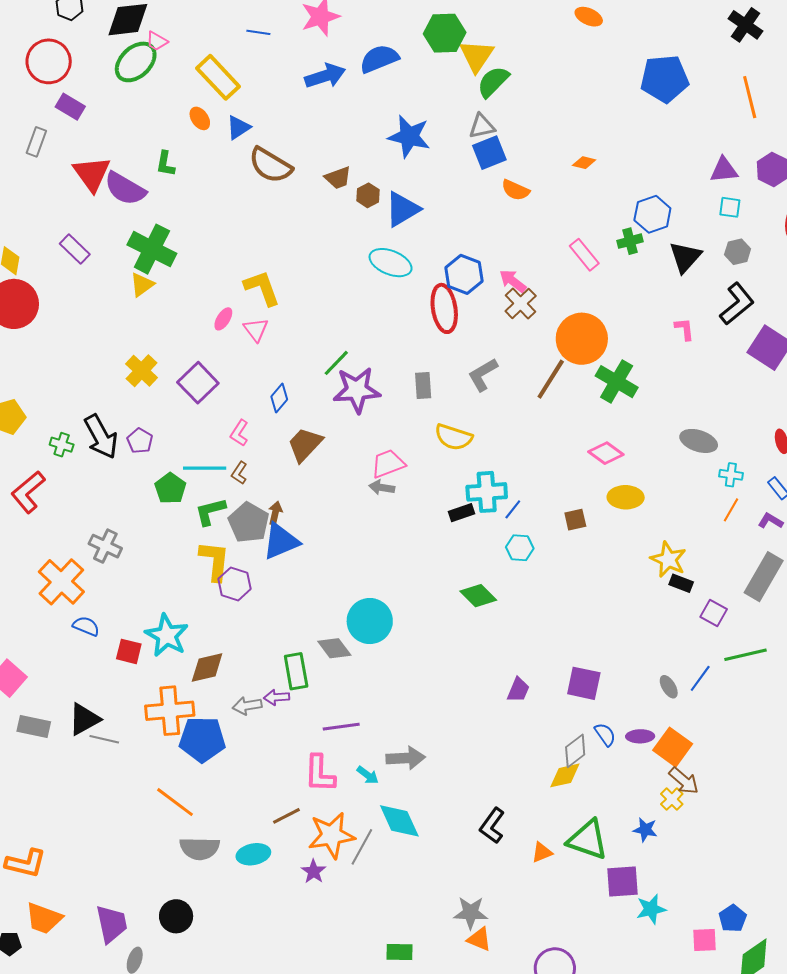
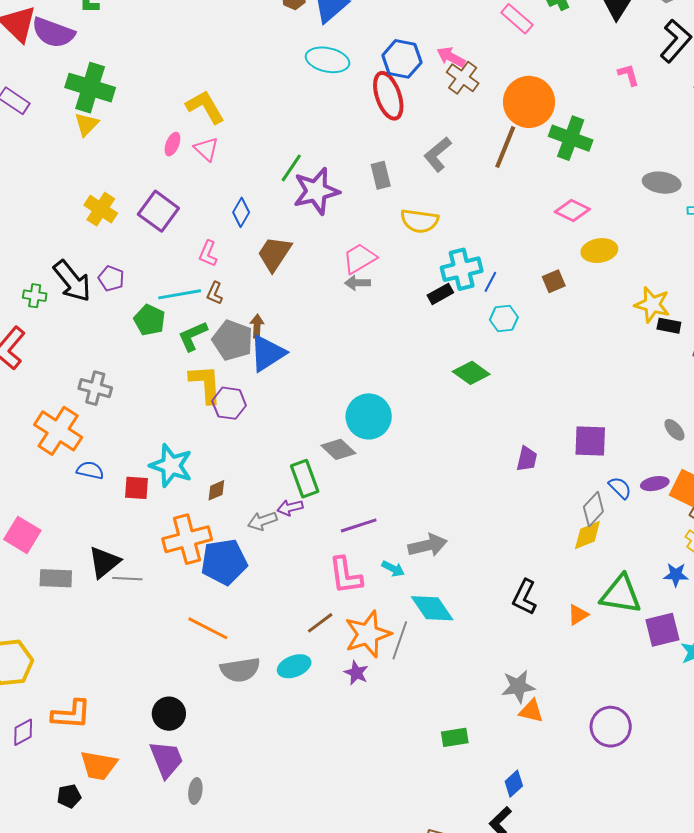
brown diamond: (207, 668) -> (216, 490), size x0.6
black circle: (176, 916) -> (169, 714), moved

